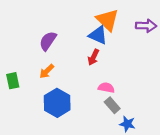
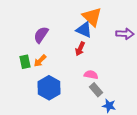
purple arrow: (146, 26) -> (125, 34), moved
green rectangle: (13, 81) -> (25, 62), moved

